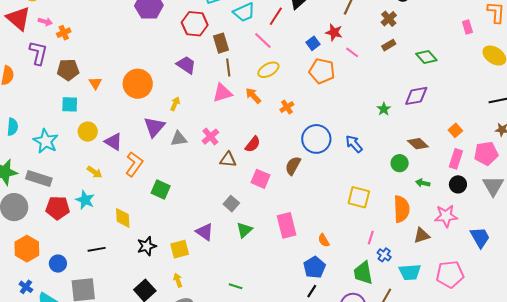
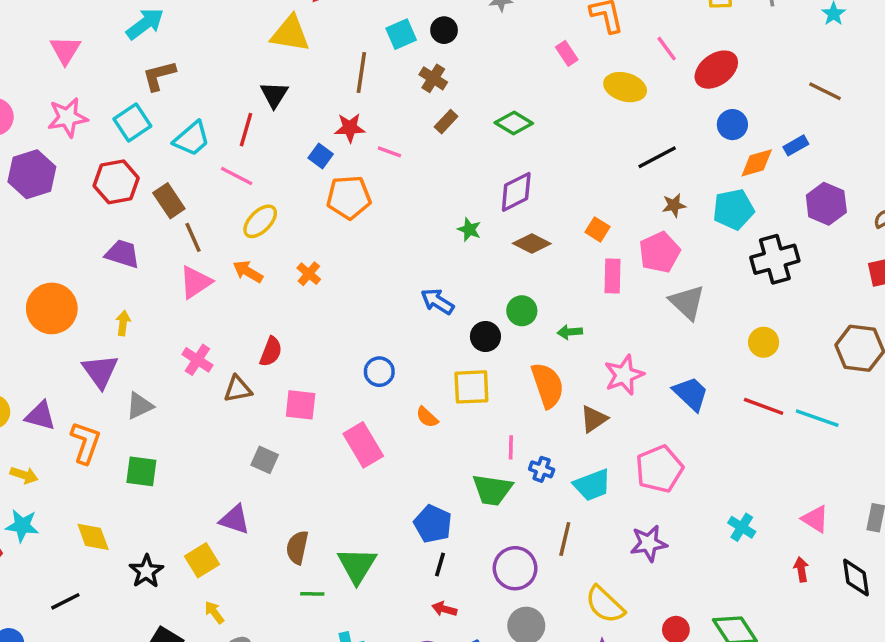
gray triangle: (179, 139) -> (139, 406), moved
blue circle: (316, 139) -> (379, 372), moved, size x0.6
brown diamond: (418, 144) -> (532, 244), moved
brown semicircle: (293, 166) -> (297, 547), moved
black circle: (458, 184) -> (485, 336), moved
pink rectangle: (287, 225) -> (363, 445), moved
green triangle: (244, 230) -> (357, 565), moved, size x1.4
orange semicircle: (324, 240) -> (427, 417), moved
green trapezoid: (363, 273) -> (492, 490), moved, turned -55

